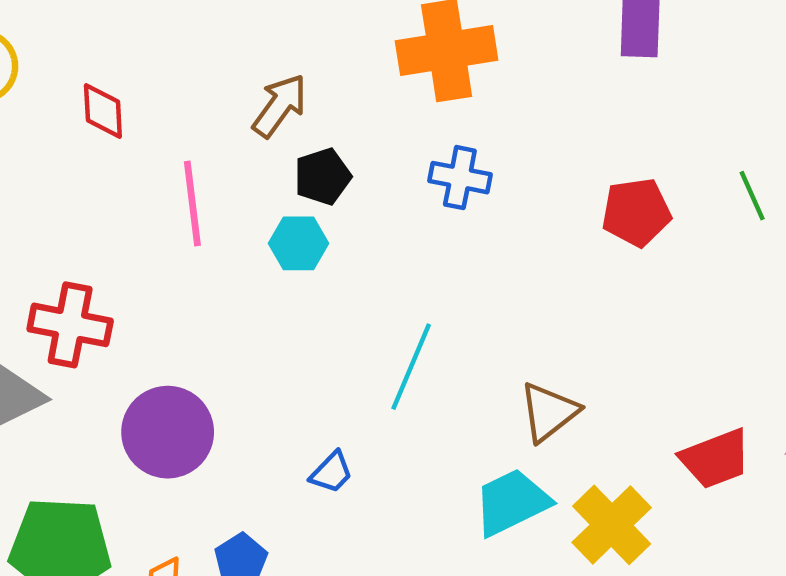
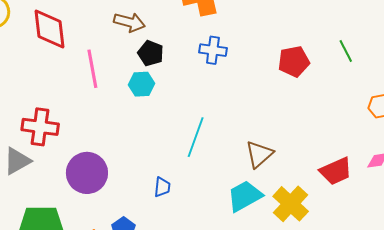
brown arrow: (280, 106) -> (129, 22), turned 72
red diamond: (103, 111) -> (50, 29), size x1.6
black pentagon: (322, 177) -> (151, 53), turned -30
blue trapezoid: (331, 472) -> (162, 187), turned -35

